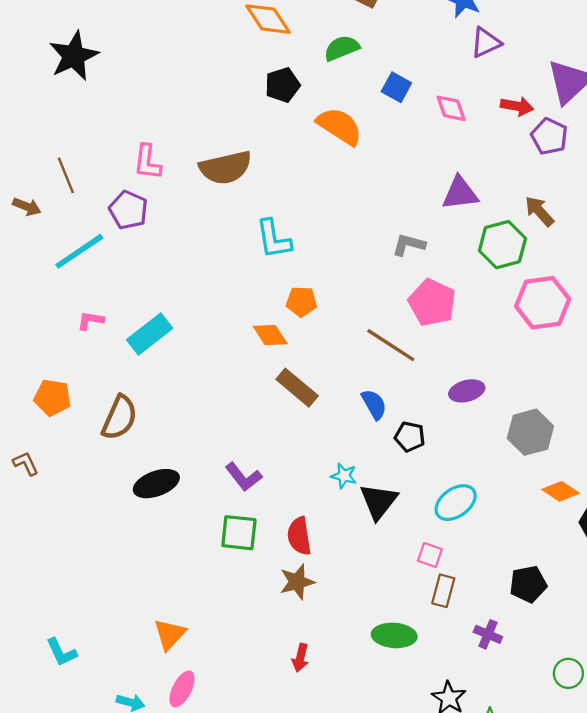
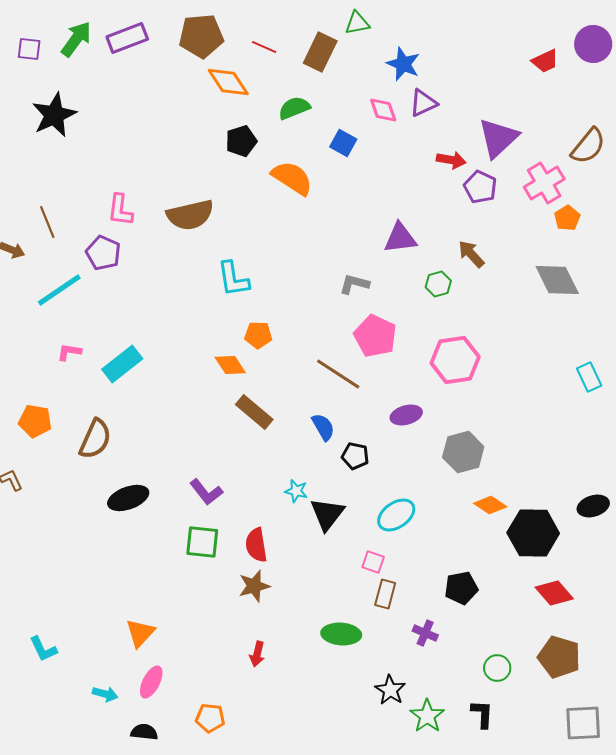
pink diamond: (451, 108) -> (383, 110), moved
green hexagon: (502, 245) -> (438, 284), size x0.6
pink hexagon: (543, 303) -> (455, 360), moved

